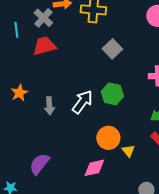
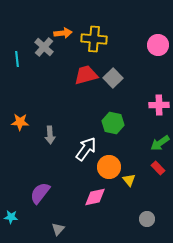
red trapezoid: (44, 46) -> (86, 75), moved
orange star: (19, 93) -> (20, 122), turned 30
white arrow: (82, 102) -> (86, 149), moved

